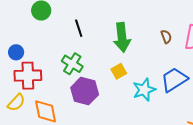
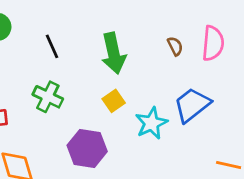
purple hexagon: (85, 91) -> (87, 148), moved

